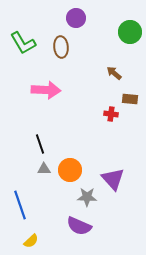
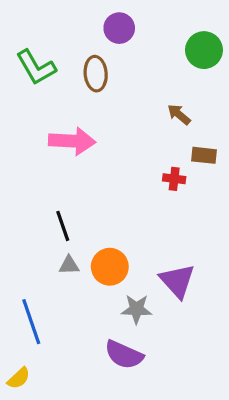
yellow semicircle: (31, 241) -> (19, 378), moved

